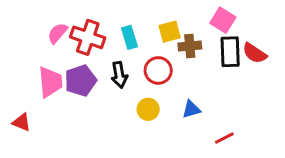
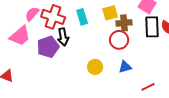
red circle: (158, 70) -> (119, 40), moved
black arrow: (119, 75) -> (63, 37), moved
pink trapezoid: (50, 82) -> (20, 36), moved, turned 55

